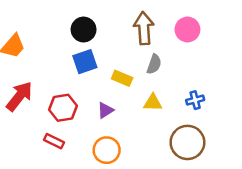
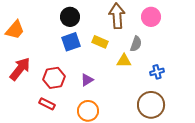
gray semicircle: (154, 64) -> (136, 44), moved
yellow rectangle: (122, 78) -> (100, 42), moved
yellow triangle: (153, 103) -> (124, 61), moved

